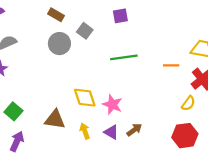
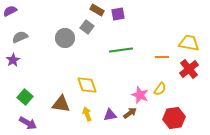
brown rectangle: (56, 15) -> (97, 10), moved
yellow semicircle: (188, 103) -> (160, 89), moved
pink star: (112, 105) -> (140, 95), moved
purple triangle: (111, 132) -> (110, 115), turned -40
purple arrow: (17, 141) -> (28, 123), turned 96

